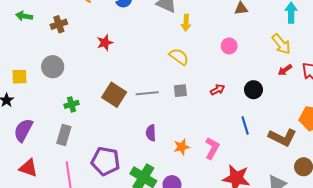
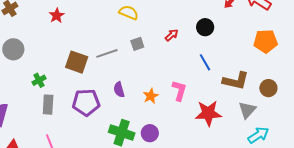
gray rectangle: (64, 135) -> (48, 105), moved
brown L-shape: (282, 137) -> (236, 81), moved
purple pentagon: (106, 161) -> (86, 102), moved

